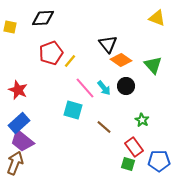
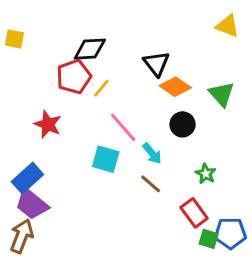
black diamond: (43, 18) -> (90, 49), moved
cyan arrow: (104, 88) -> (152, 153), moved
red star: (18, 90) -> (48, 124), moved
green square: (128, 164) -> (209, 239), moved

